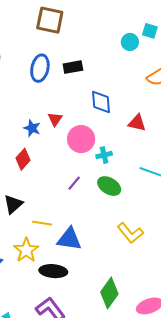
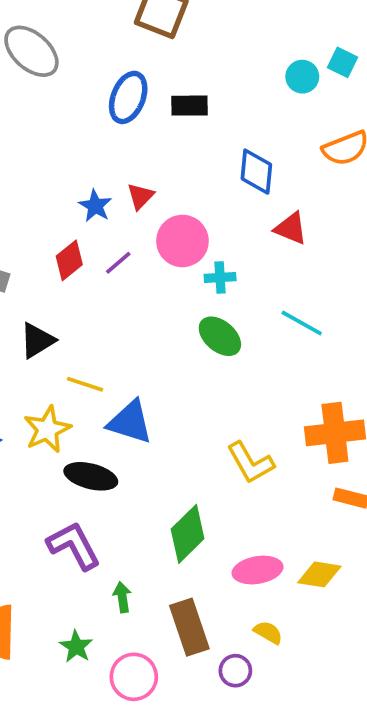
blue diamond: (101, 102) -> (256, 172), moved
purple line: (74, 183) -> (118, 263), moved
yellow L-shape: (130, 233) -> (250, 463), moved

